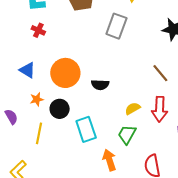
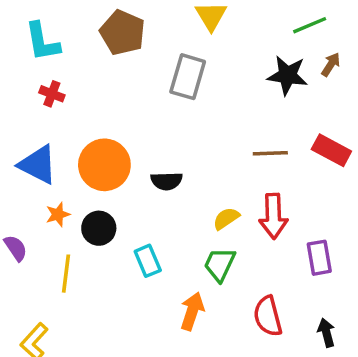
blue triangle: (27, 70) -> (38, 165), size x1.4
brown line: (160, 73) -> (270, 153), turned -48
cyan rectangle: (86, 129) -> (148, 261), size x0.7
orange arrow: (109, 160) -> (192, 311), turned 40

